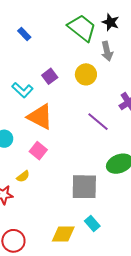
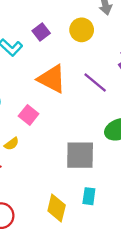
orange triangle: (40, 117) -> (52, 79), moved
cyan rectangle: (92, 224) -> (89, 196), turned 49
yellow diamond: (63, 234) -> (57, 208), turned -75

